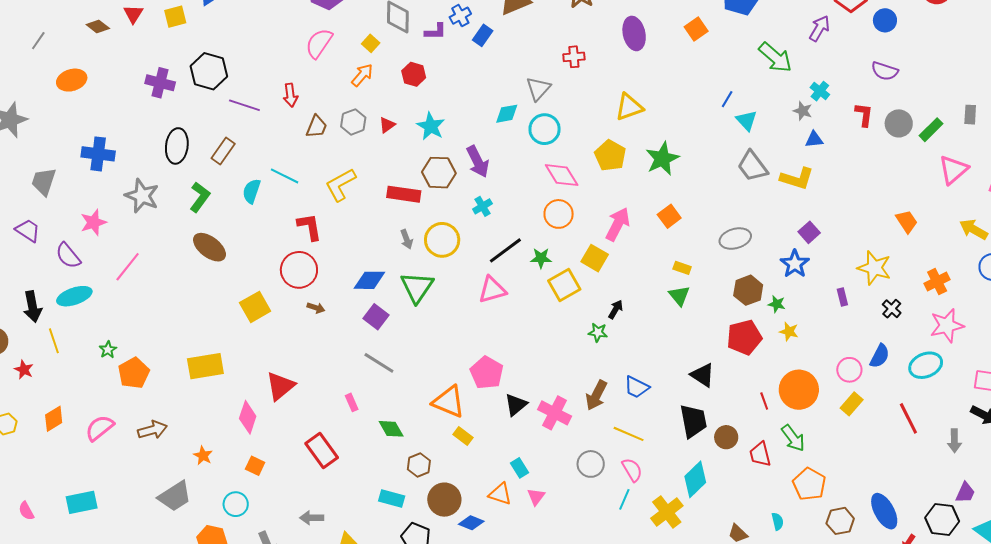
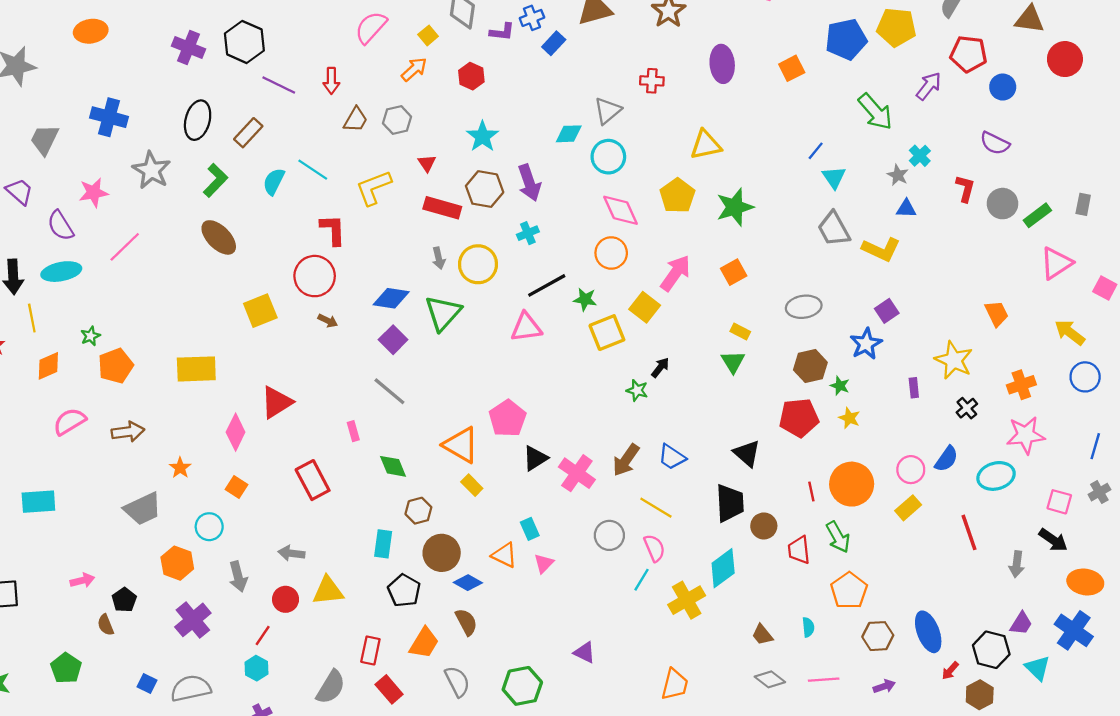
red triangle: (387, 125) -> (427, 163), moved, turned -36
orange diamond: (54, 419) -> (48, 366), moved
cyan rectangle: (392, 498) -> (383, 544), turned 75

